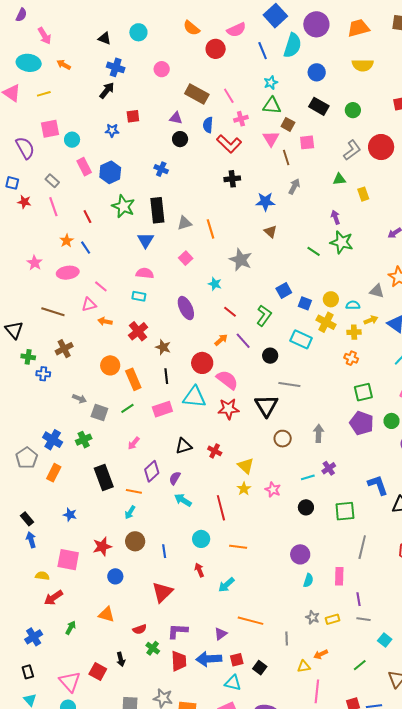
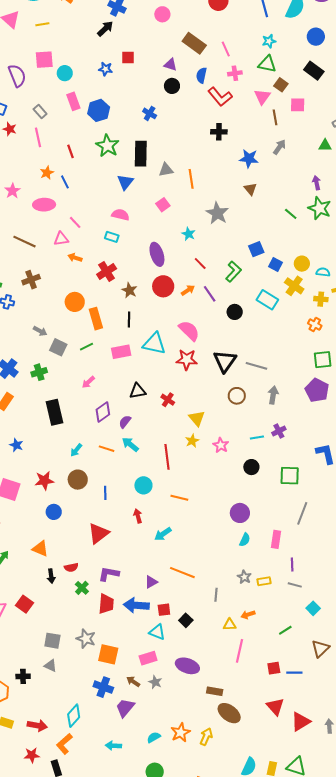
red circle: (202, 363) -> (163, 286), moved
gray line: (289, 384) -> (256, 366), moved
orange line: (134, 491) -> (107, 449), moved
black arrow: (121, 659) -> (51, 576), moved

